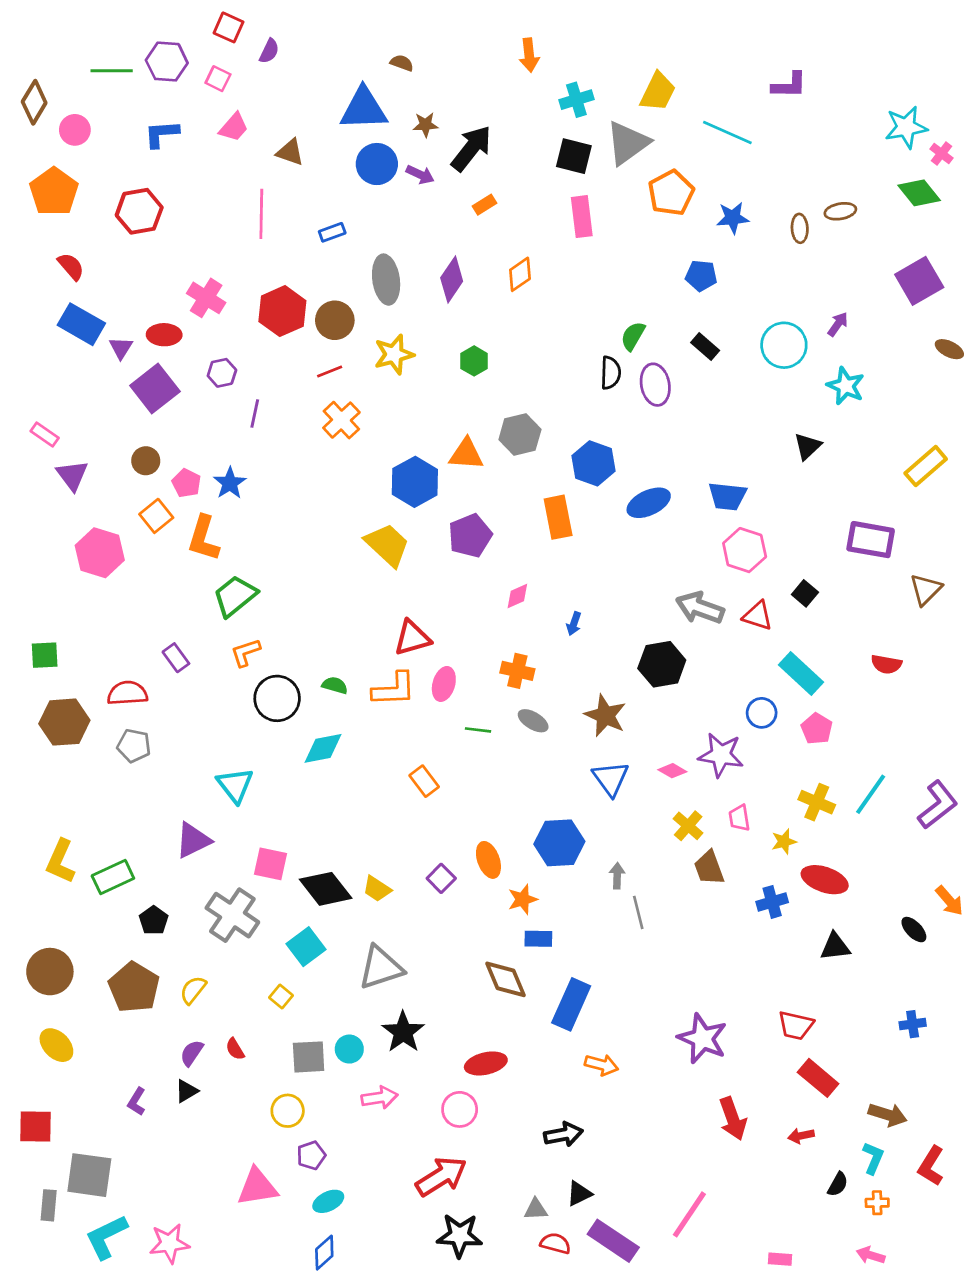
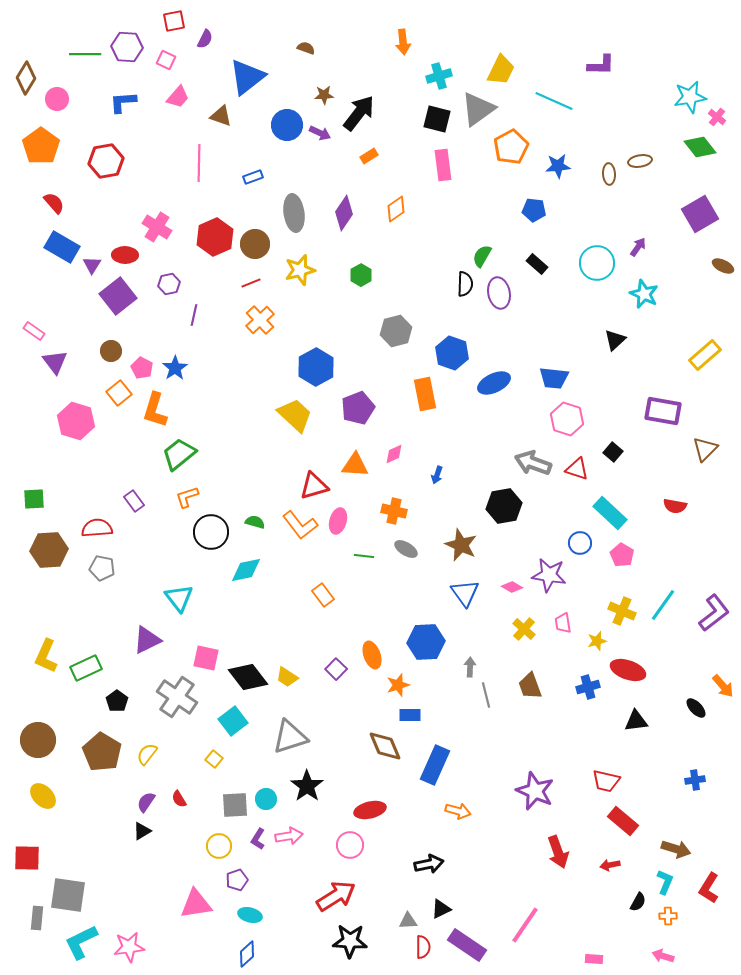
red square: (228, 27) -> (174, 21), turned -35
blue triangle: (364, 109) -> (247, 77), moved, turned -36
orange triangle: (466, 454) -> (355, 465), moved
orange L-shape: (394, 689) -> (300, 525), turned 54
brown trapezoid: (709, 868) -> (530, 686), moved
purple L-shape: (137, 1102) -> (258, 839), moved
cyan ellipse: (328, 1201) -> (250, 915), turned 40
red semicircle: (555, 1243) -> (423, 947), turned 75

